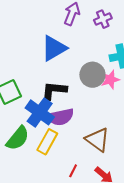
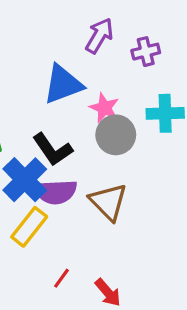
pink star: (110, 80) -> (104, 108), moved, turned 30
black L-shape: (54, 90) -> (53, 150), turned -140
brown triangle: (97, 140) -> (108, 202), moved

